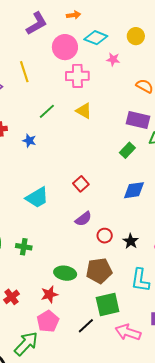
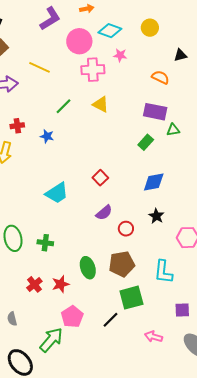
pink star: (113, 59) -> (120, 55), moved
yellow line: (24, 72) -> (39, 67), turned -45
black star: (131, 241) -> (156, 216), moved
green ellipse: (65, 273) -> (88, 268), turned 65
red star: (49, 294) -> (60, 284), moved
red cross: (11, 297) -> (34, 284), moved
pink arrow: (128, 332) -> (154, 337), moved, size x0.7

